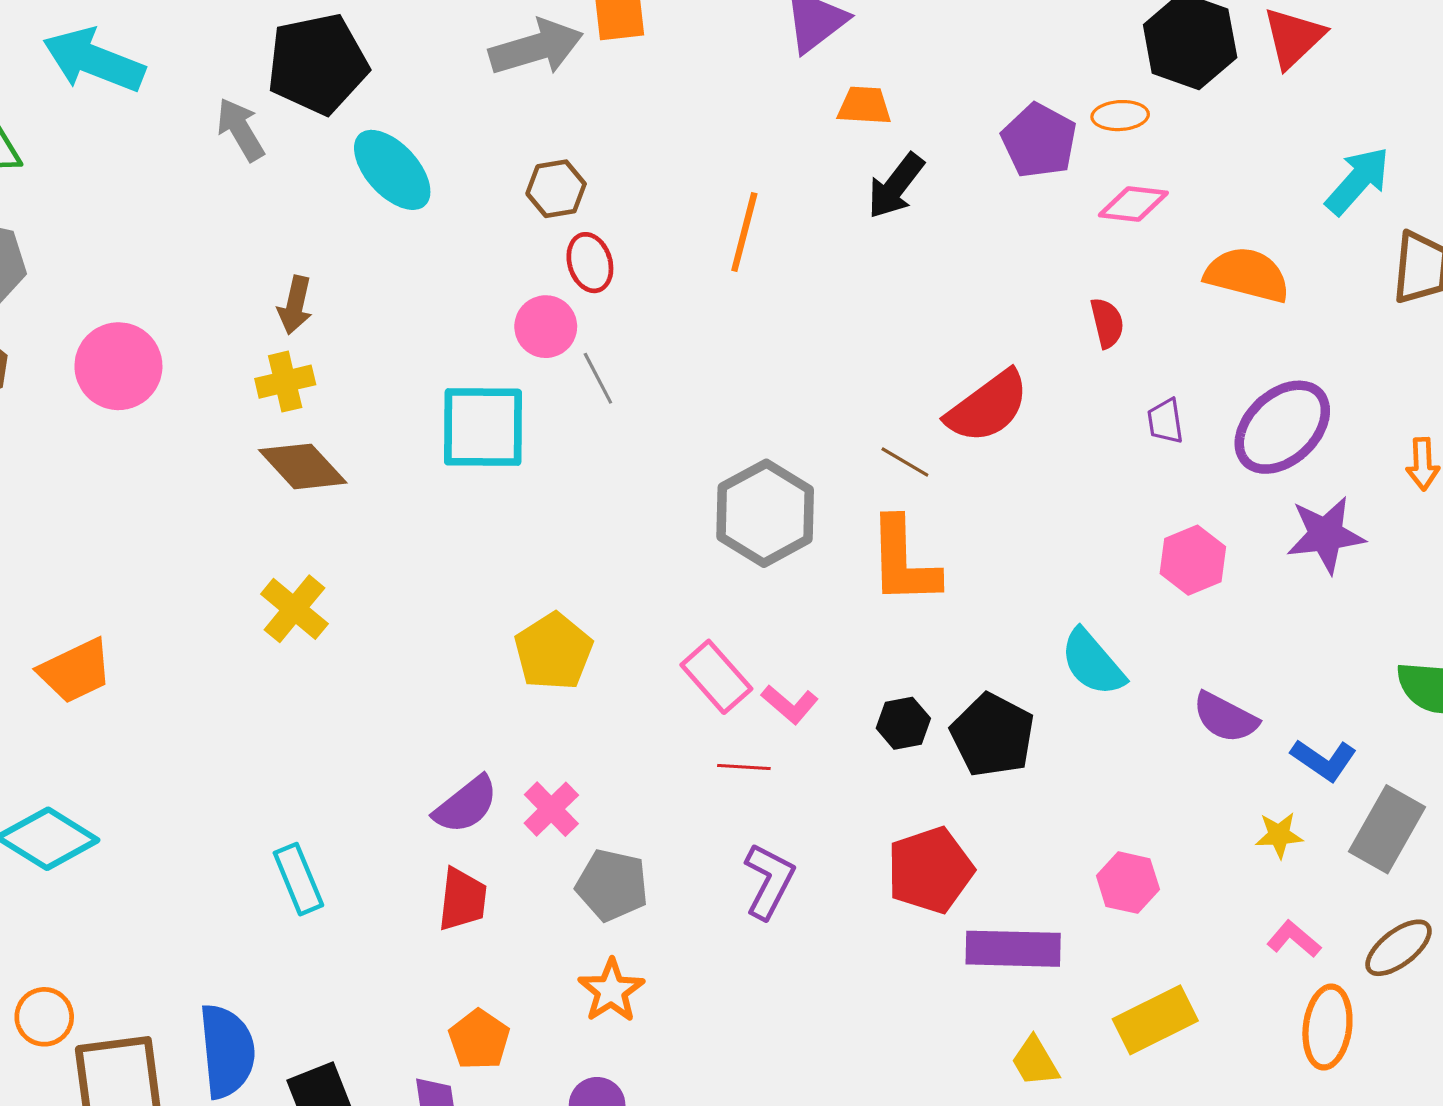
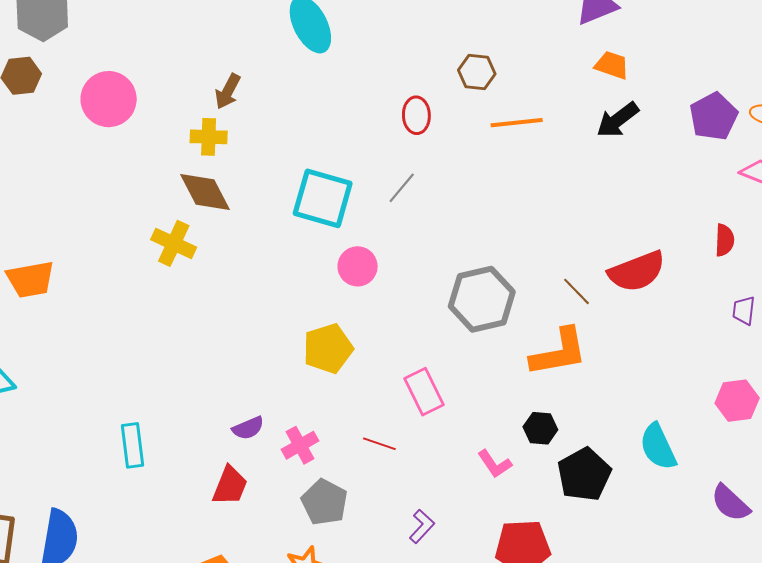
brown hexagon: (556, 189) -> (477, 72), moved
orange line: (744, 232) -> (517, 123), turned 54
pink circle: (546, 327) -> (358, 266), moved
gray line: (598, 378) -> (402, 188), turned 52
orange L-shape: (903, 561) -> (559, 352), turned -114
yellow cross: (294, 609) -> (174, 243), moved, turned -30
pink L-shape: (790, 704) -> (495, 464), moved
black hexagon: (903, 723) -> (540, 428), moved
red line: (744, 767) -> (379, 444), moved
purple semicircle: (466, 805) -> (248, 428), size x0.7
purple L-shape: (769, 881) -> (422, 526), size x0.7

